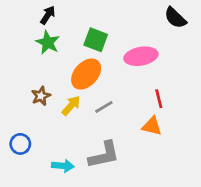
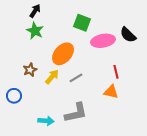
black semicircle: (175, 18) -> (128, 35), moved
green square: (96, 40) -> (82, 23), moved
blue circle: (20, 144) -> (14, 96), moved

